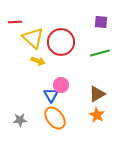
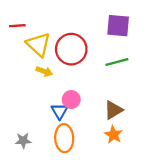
purple square: (101, 22) -> (118, 26), size x1.5
orange ellipse: (55, 118) -> (64, 138), turned 35

